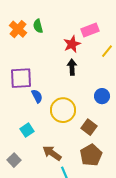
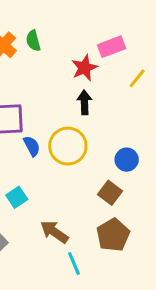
blue circle: (102, 96) -> (127, 160), moved
yellow circle: (63, 110) -> (68, 146), moved

